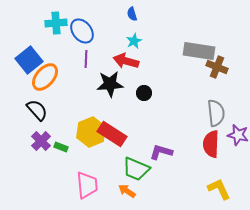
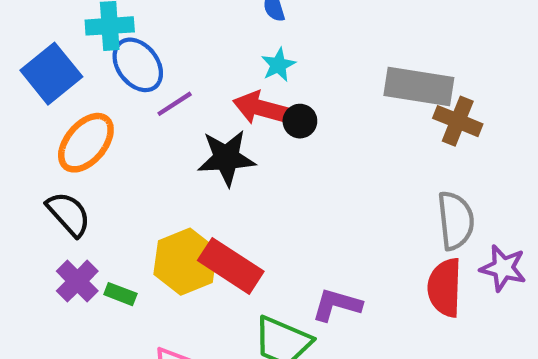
blue ellipse: (82, 31) -> (138, 65), moved
purple line: (86, 59) -> (175, 104), turned 54
blue square: (29, 60) -> (51, 74), moved
black circle: (144, 93) -> (300, 121), moved

